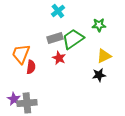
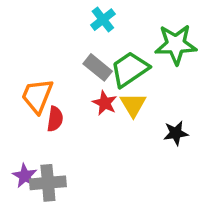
green star: (99, 25) -> (176, 44), size x1.6
gray rectangle: (55, 38) -> (98, 67), turned 56
yellow triangle: (104, 56) -> (133, 105), moved, turned -35

